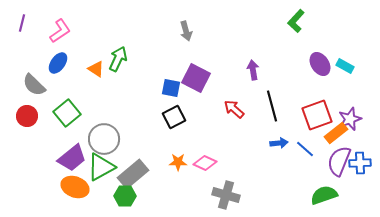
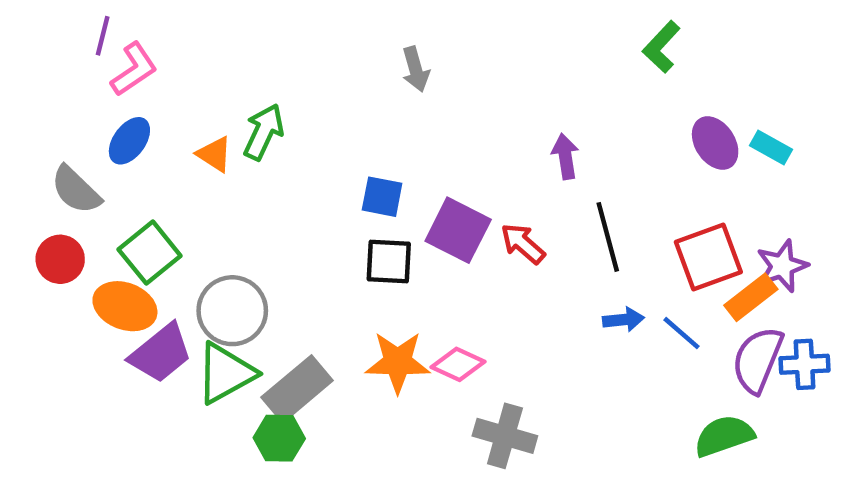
purple line: (22, 23) -> (103, 36), moved
purple square: (196, 78) -> (458, 230), moved
black square: (174, 117) -> (389, 262), turned 30
orange star: (178, 162) -> (398, 362), size x1.6
orange ellipse: (75, 187) -> (125, 306), moved

